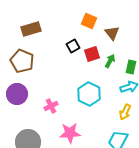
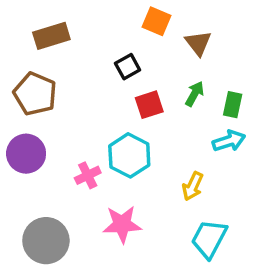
red square: (92, 54) -> (149, 105), moved
cyan hexagon: (89, 94) -> (129, 155), moved
yellow arrow: (125, 112) -> (193, 186), moved

